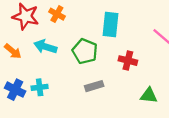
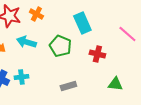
cyan rectangle: (110, 24) -> (82, 23), turned -30
gray rectangle: (94, 86) -> (68, 86), moved

